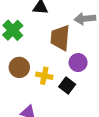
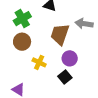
brown circle: (19, 67) -> (22, 42), moved
black square: (67, 85) -> (65, 77), moved

